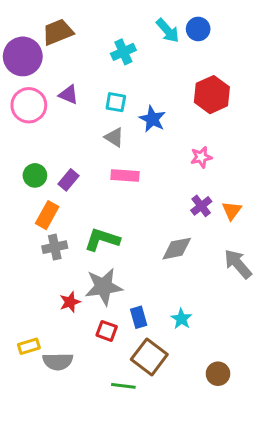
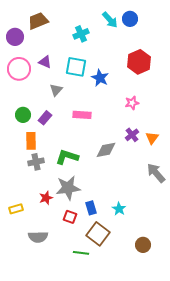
purple circle: (23, 56) -> (15, 37), size x0.7
cyan square: (116, 102) -> (76, 67), size x1.5
gray triangle: (114, 137) -> (56, 90), moved, turned 40
orange rectangle: (47, 215) -> (31, 141), turned -30
gray diamond: (177, 249) -> (106, 150), moved
yellow rectangle: (29, 346) -> (16, 209), moved

